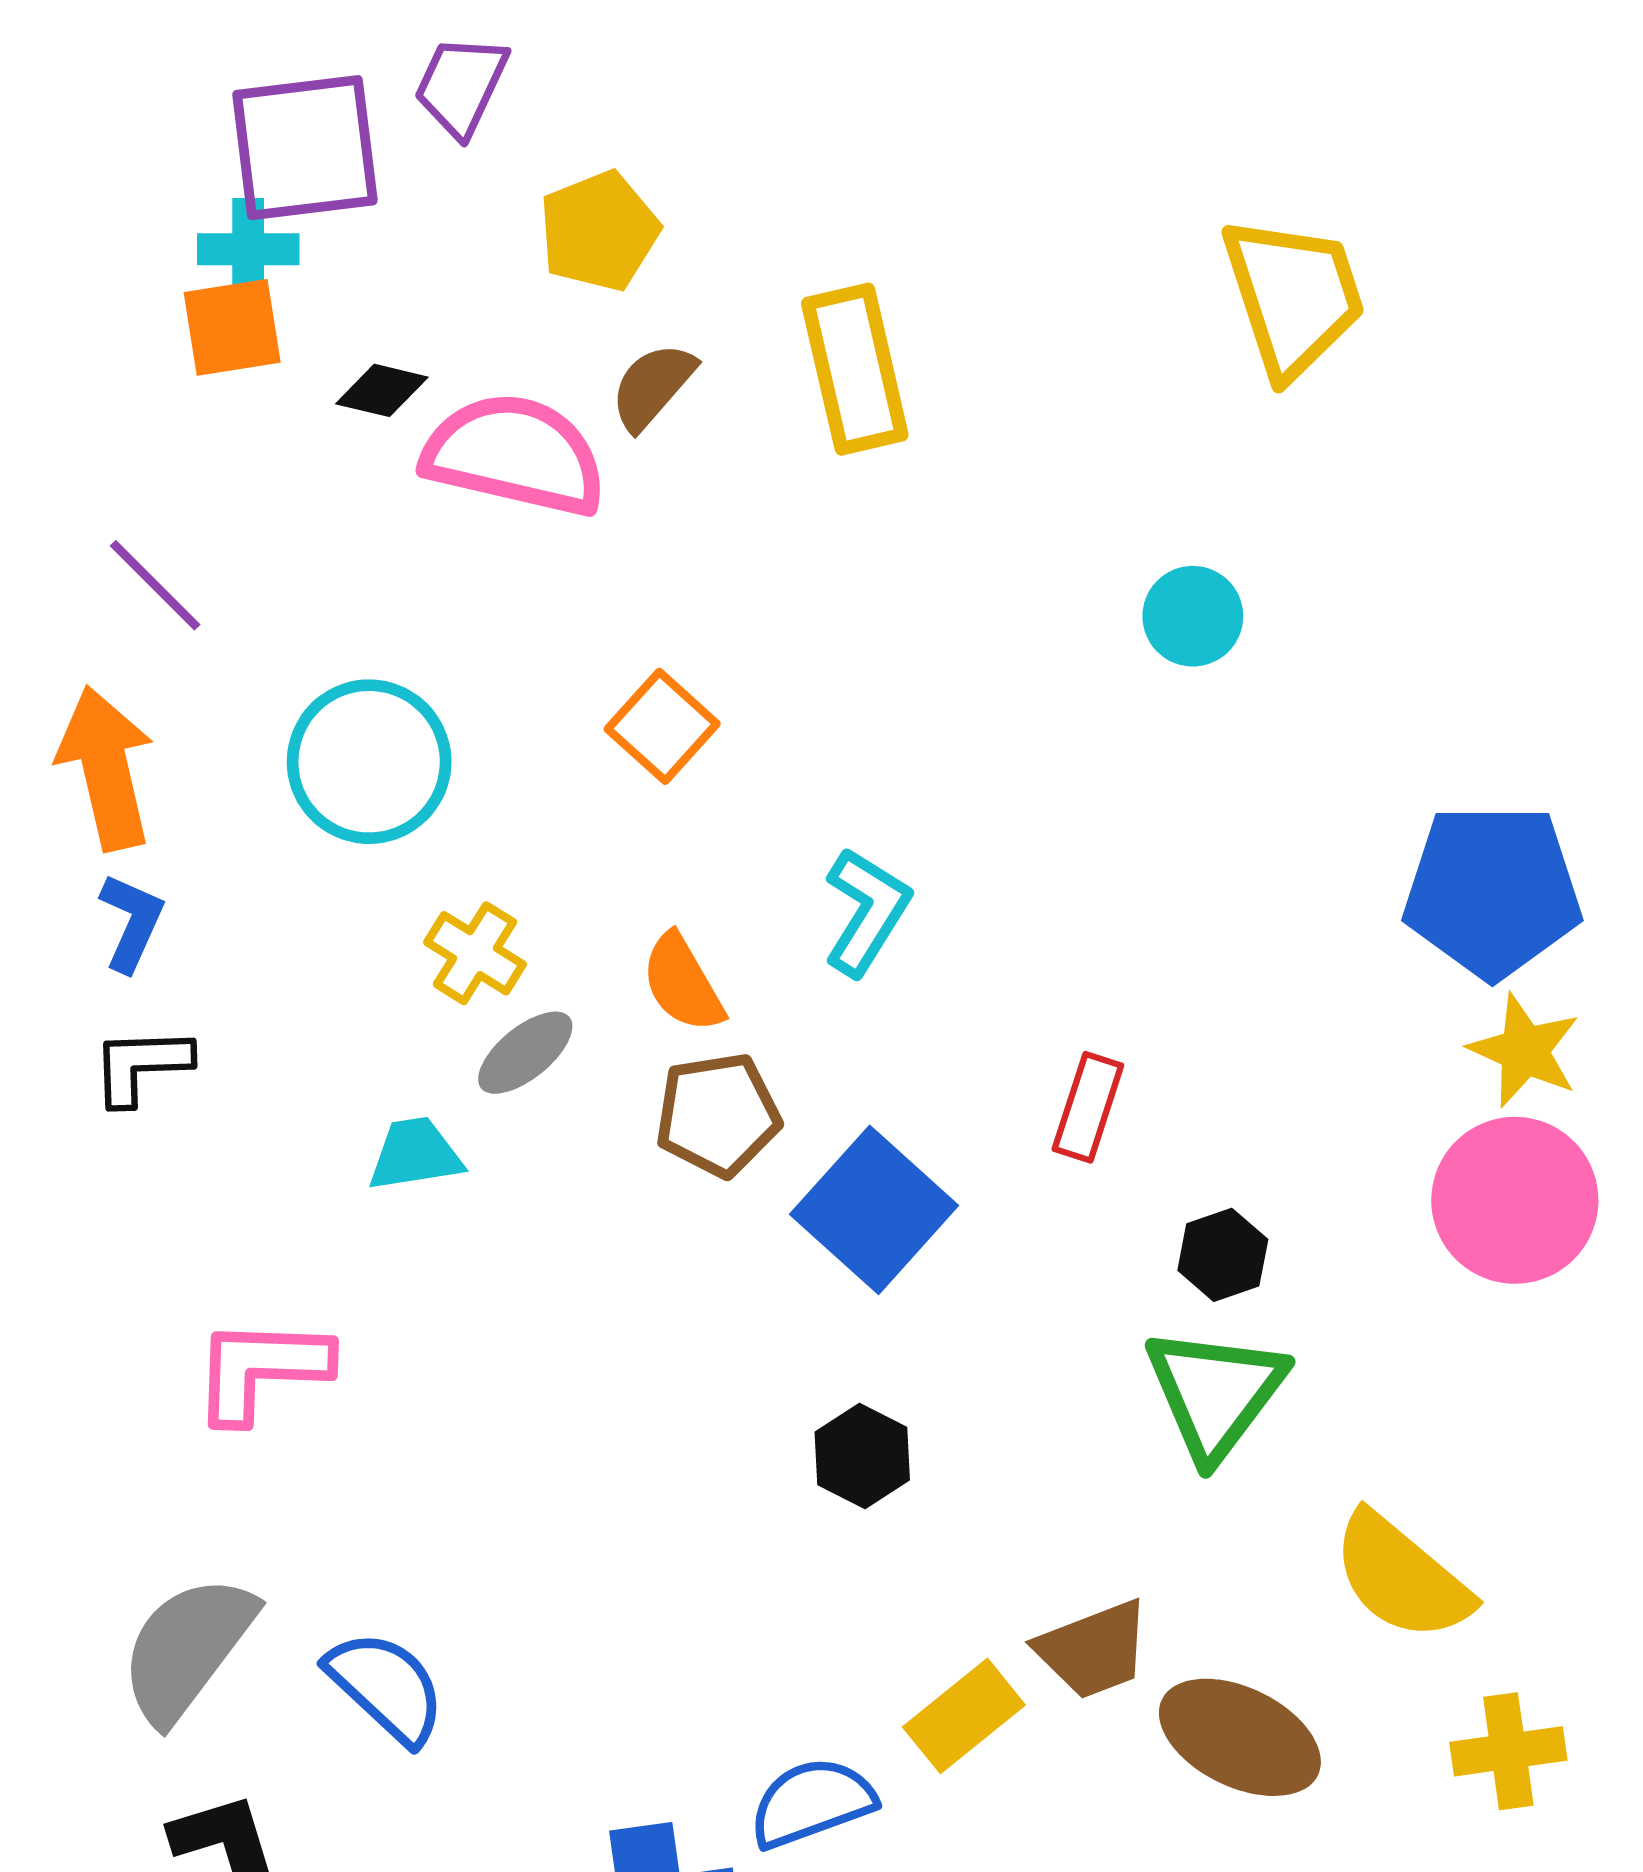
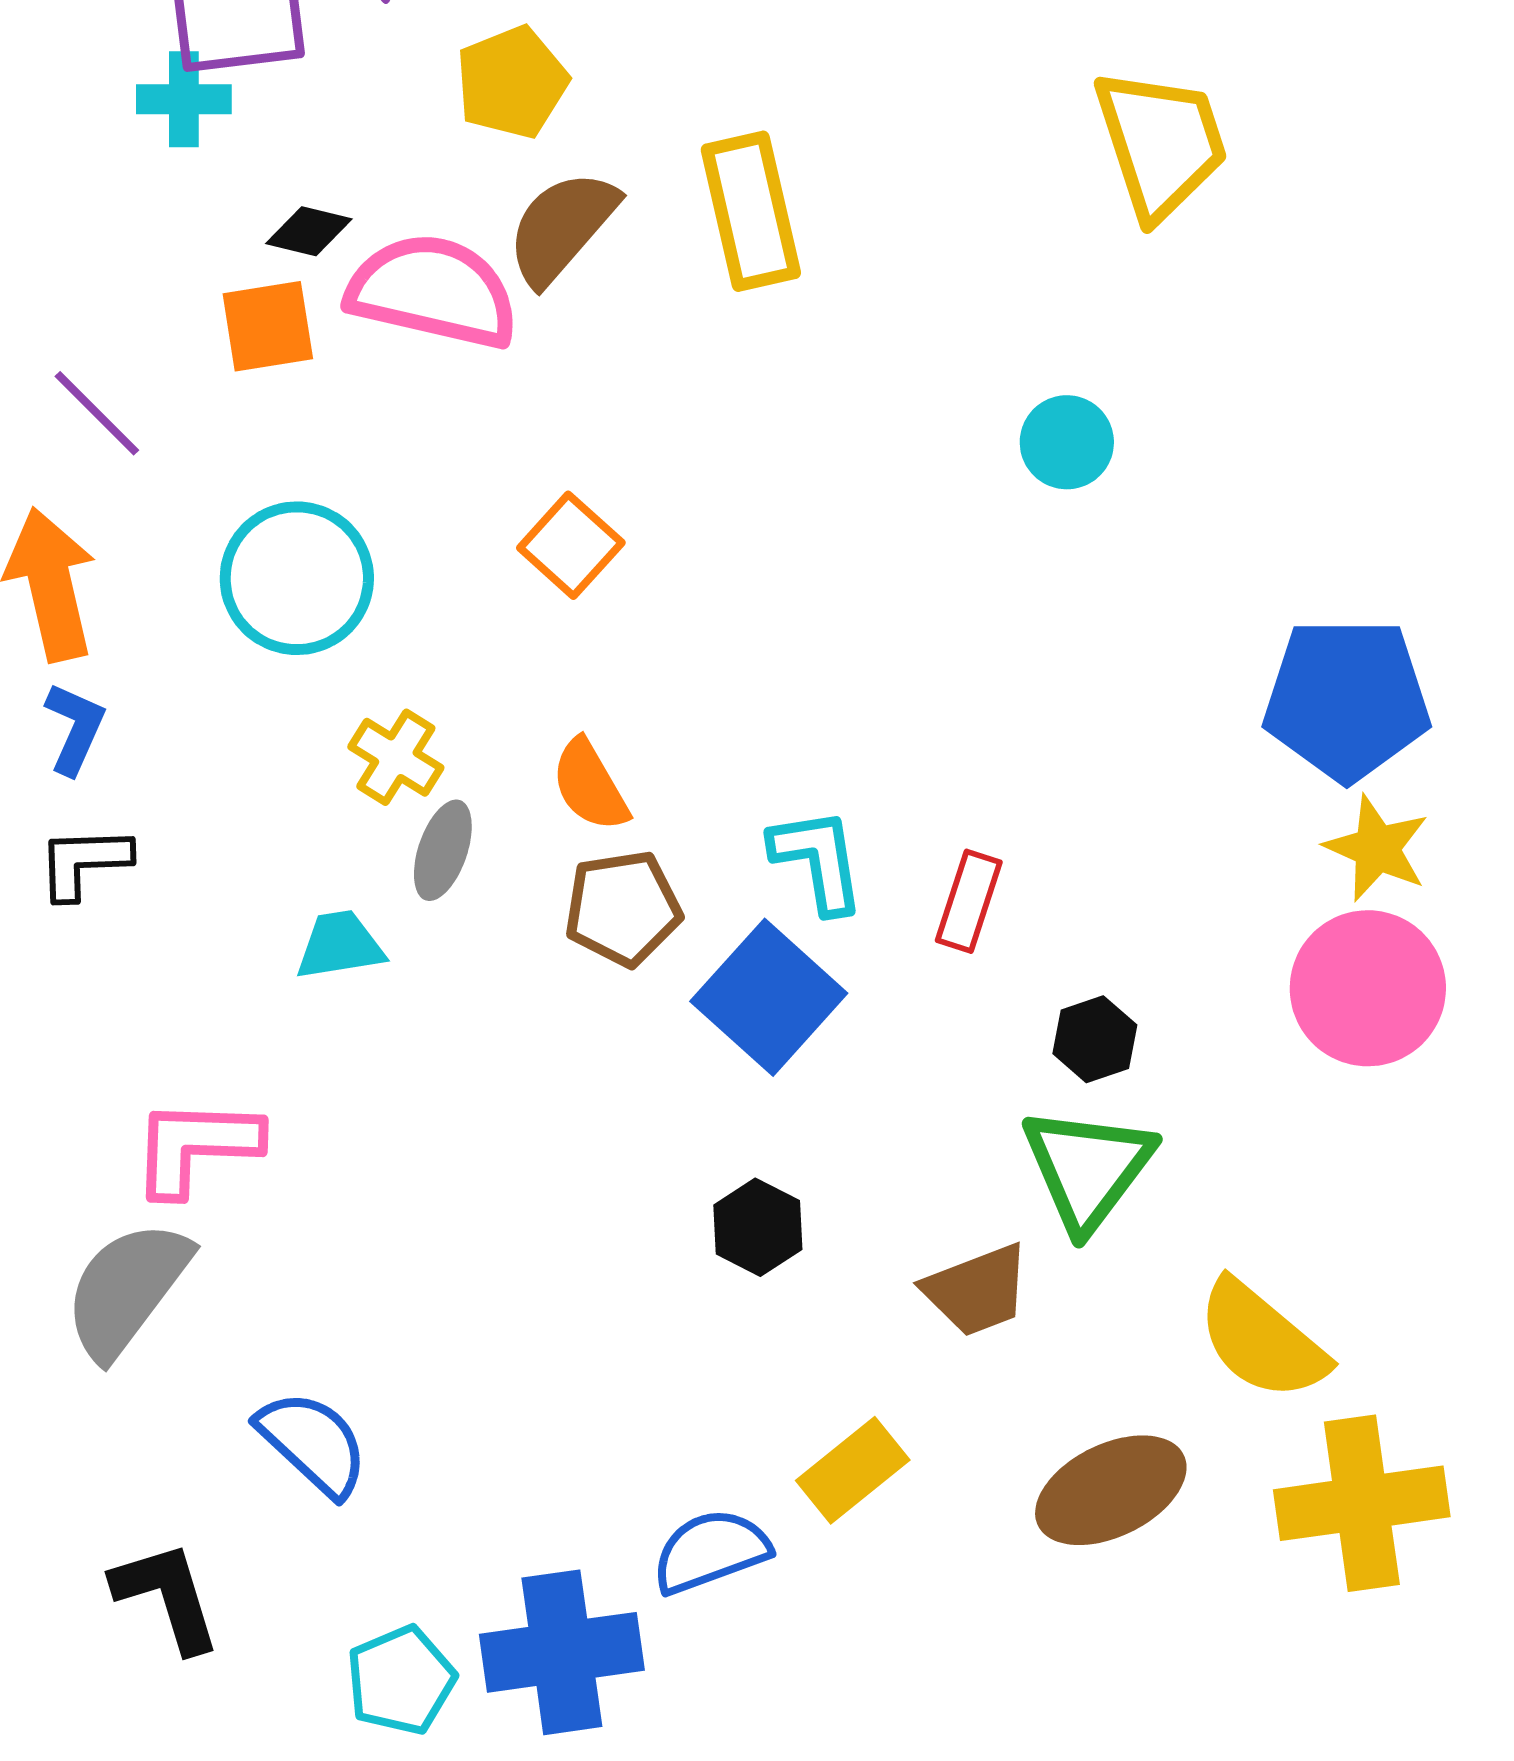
orange square: (232, 327) -> (268, 326), moved
brown semicircle: (653, 386) -> (562, 227), size x1.4
cyan L-shape: (867, 911) -> (818, 860), moved, turned -41
gray ellipse: (525, 1053) -> (443, 850), turned -32
gray semicircle: (187, 1649) -> (127, 1289), moved
brown trapezoid: (1093, 1650) -> (977, 1290), moved
brown ellipse: (1240, 1737) -> (1111, 1490), turned -52
yellow cross: (1508, 1751) -> (1362, 1503), size x1.6

